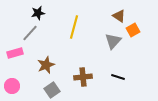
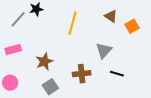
brown triangle: (119, 16) -> (111, 16), moved
gray line: (30, 33) -> (18, 19), moved
gray triangle: (113, 41) -> (104, 50), moved

